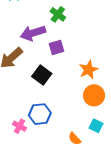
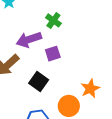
orange star: (89, 70) -> (90, 89), moved
orange circle: (94, 95) -> (69, 106), moved

